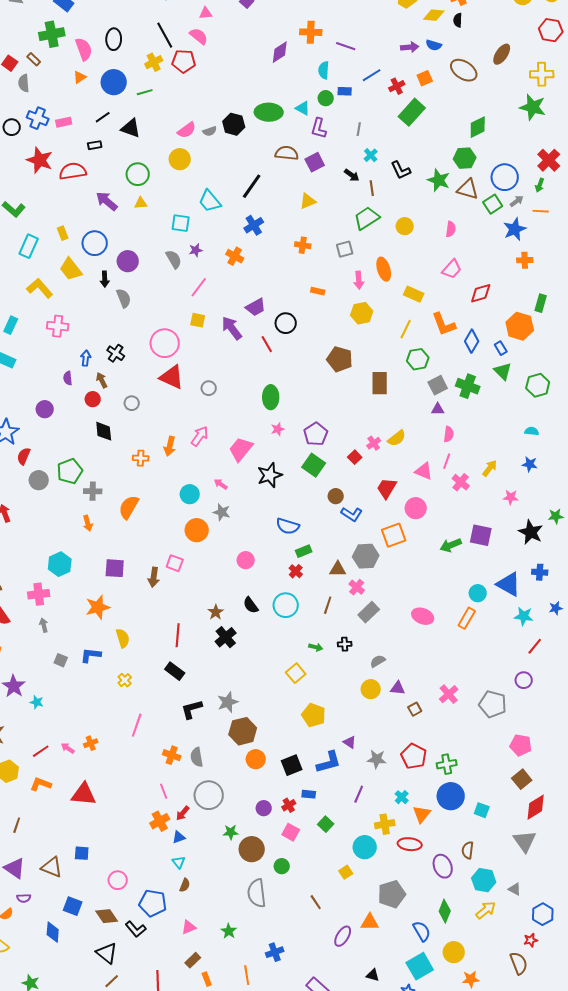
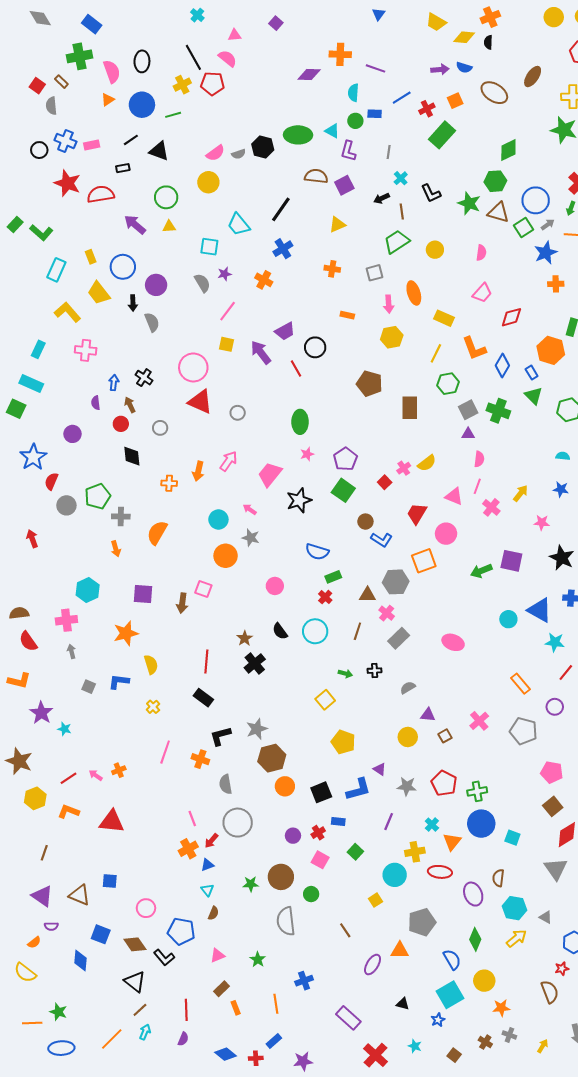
purple diamond: (280, 52) -> (309, 75), turned 35
black arrow: (352, 175) -> (382, 198), turned 119
orange rectangle: (467, 618) -> (521, 684), moved, turned -70
yellow circle: (371, 689) -> (408, 737), moved
orange cross: (172, 755) -> (200, 759), moved
green star: (231, 832) -> (251, 884), moved

